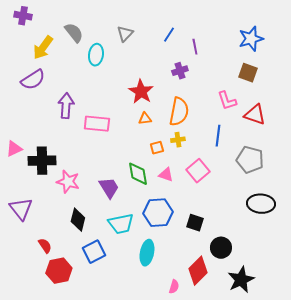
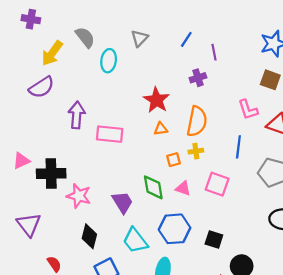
pink square: (198, 171) -> (217, 184), turned -30
cyan trapezoid: (121, 224) -> (135, 241), turned 64

